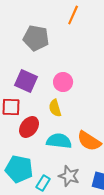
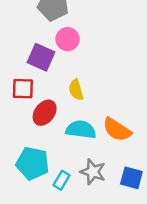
pink circle: (63, 82) -> (68, 39), moved

